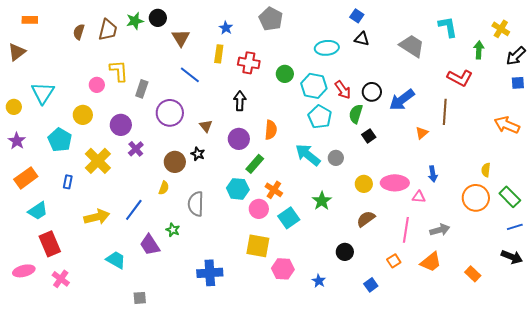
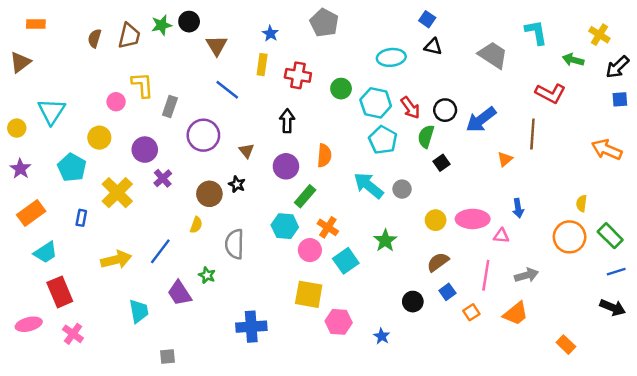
green arrow: (479, 50) -> (573, 60), turned -78
cyan trapezoid: (116, 260) -> (139, 311), turned 50
orange rectangle: (473, 274) -> (566, 345), moved
blue square: (371, 285) -> (447, 292), moved

